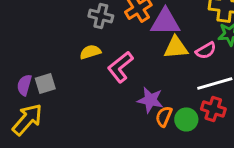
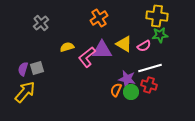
gray cross: (101, 16) -> (41, 23), moved, turned 35
purple triangle: (165, 22) -> (102, 50), moved
yellow triangle: (176, 47) -> (124, 44), turned 36
purple star: (150, 100) -> (127, 79), moved

